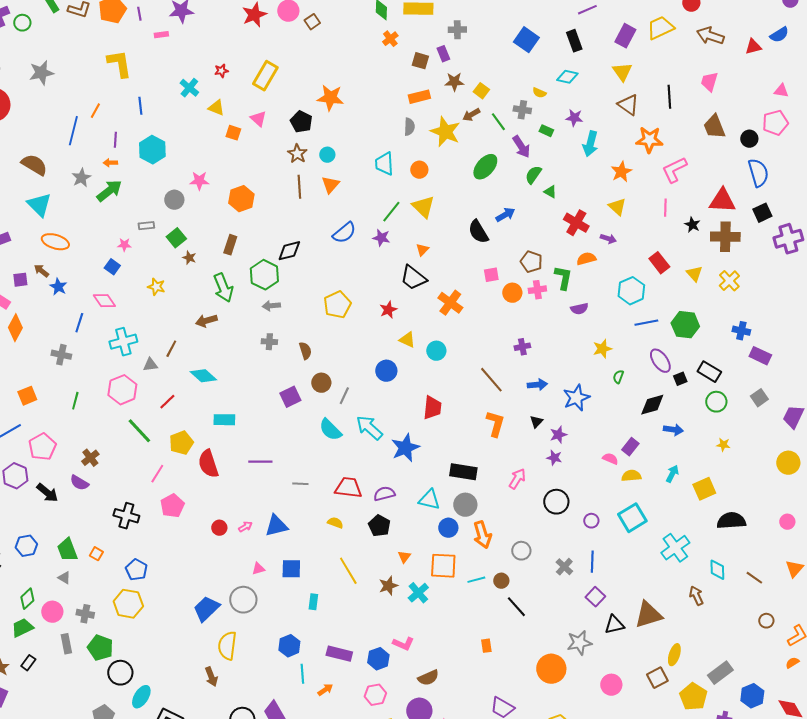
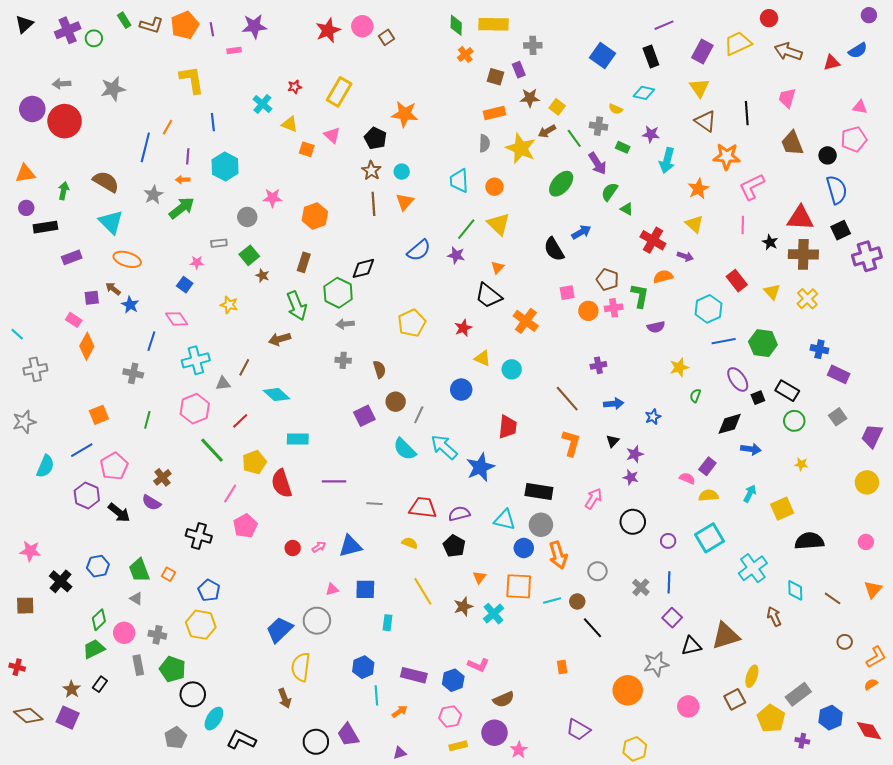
blue star: (576, 398) -> (653, 417), size x0.6

